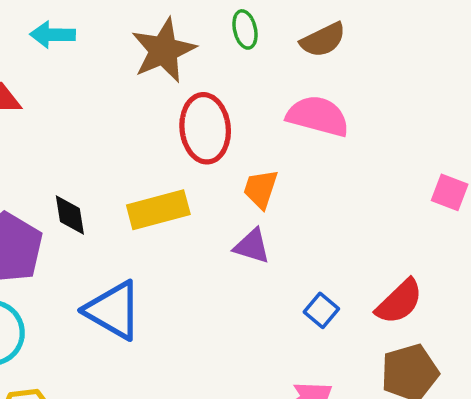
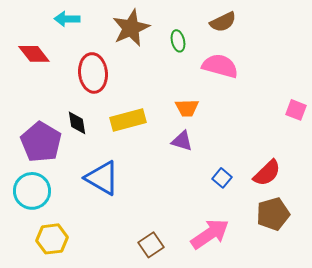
green ellipse: (245, 29) -> (178, 41), moved
red ellipse: (205, 128) -> (93, 73), moved
orange trapezoid: (261, 189) -> (187, 108), turned -110

